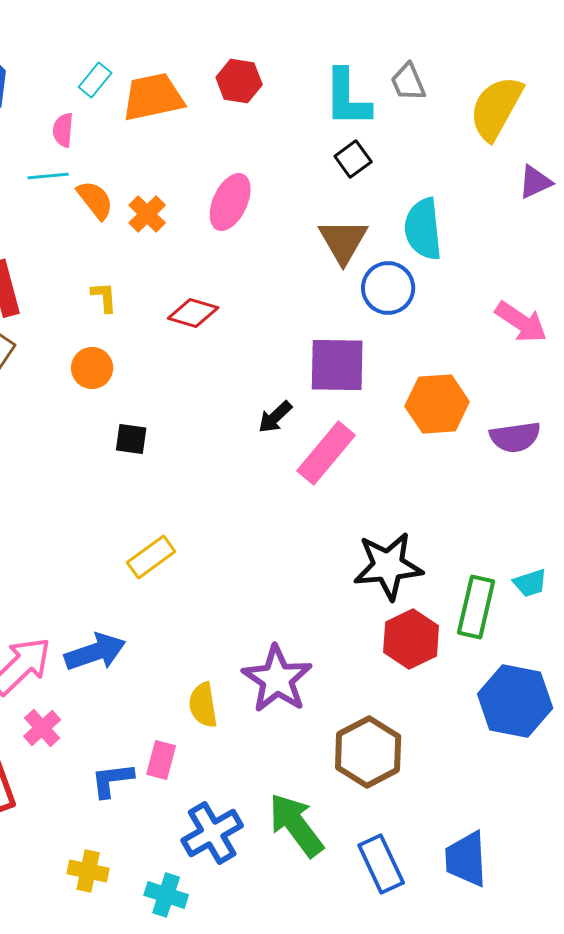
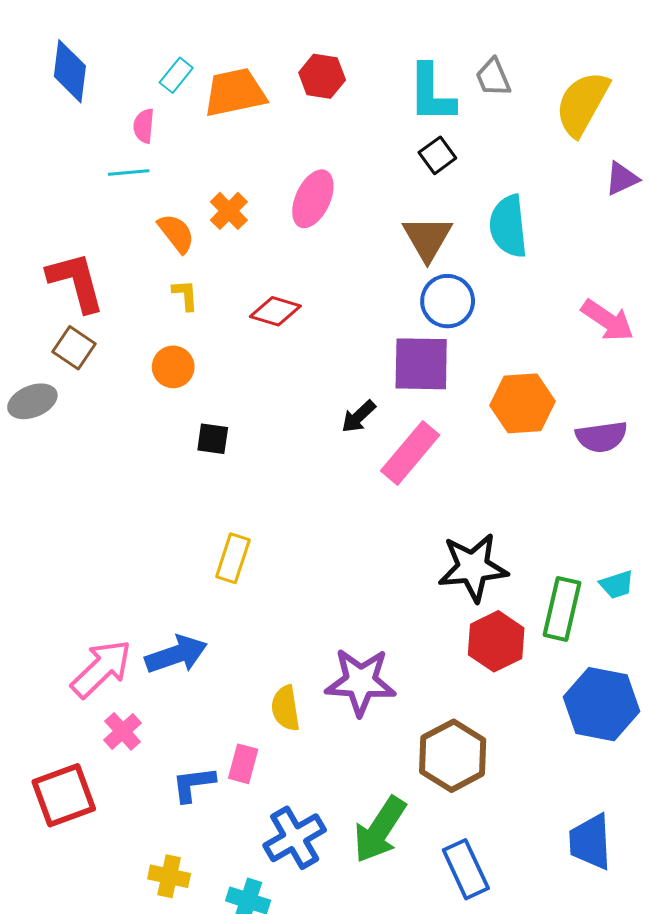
orange semicircle: (95, 200) -> (176, 233), moved
blue circle: (388, 288) -> (448, 301), moved
yellow rectangle: (151, 557) -> (233, 558), turned -36
purple star: (277, 679) -> (360, 682), turned -30
green arrow: (296, 825) -> (380, 830), turned -110
blue trapezoid: (466, 859) -> (590, 842), moved

